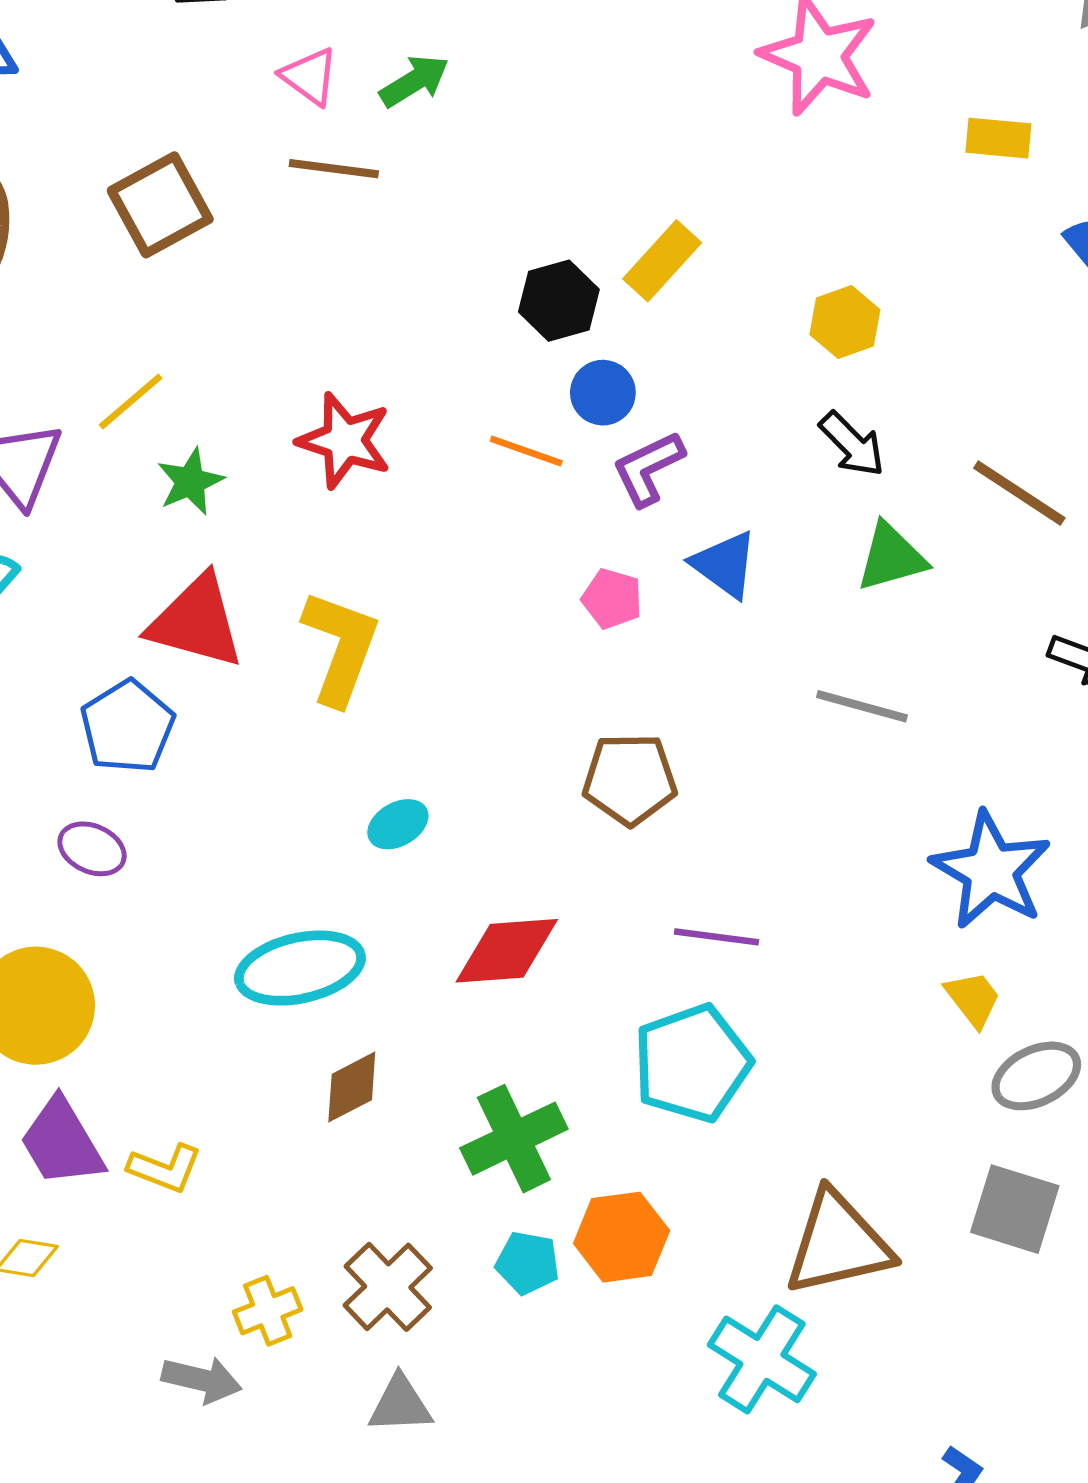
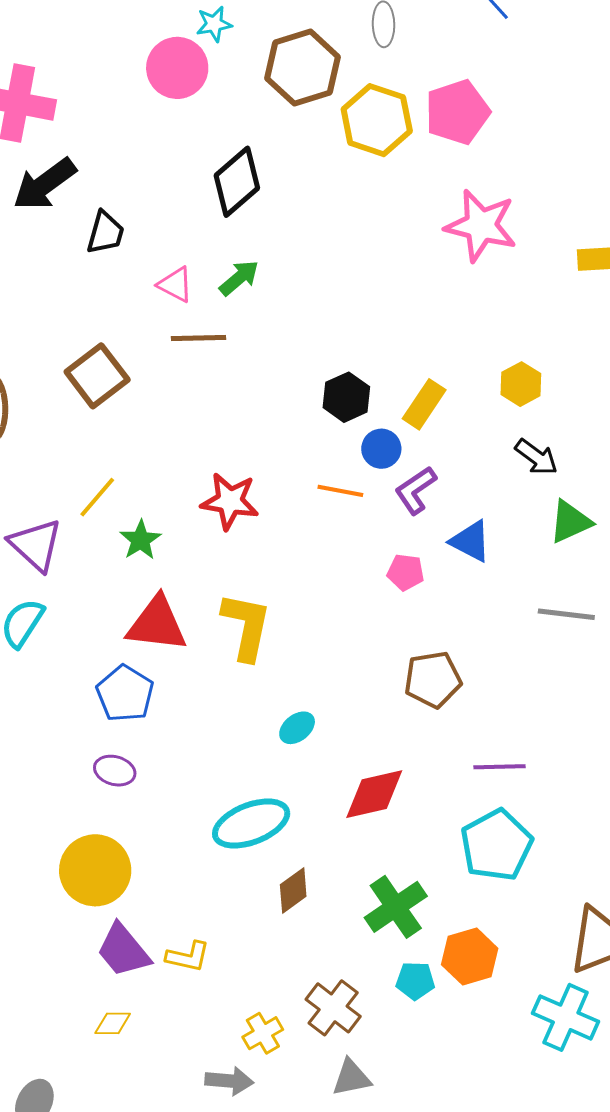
yellow rectangle: (662, 261) -> (424, 404), moved

